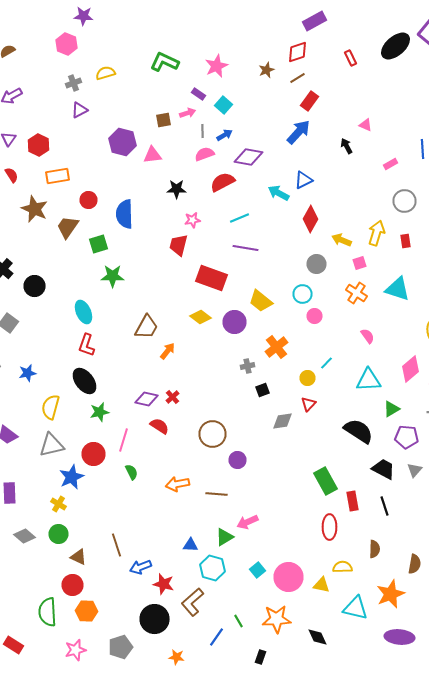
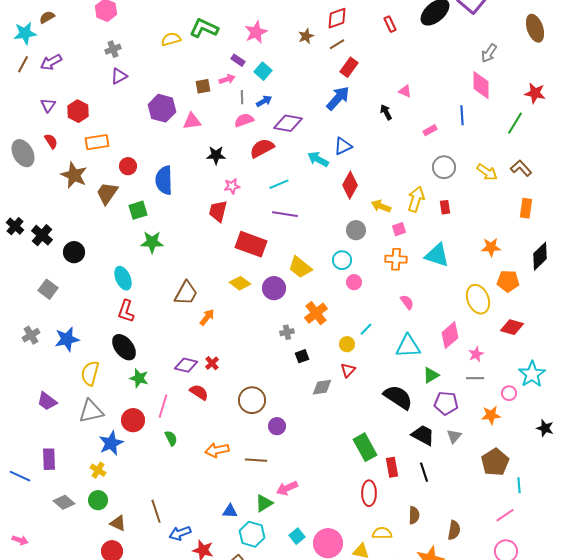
yellow semicircle: (106, 73) -> (171, 39), moved
orange cross: (356, 293) -> (396, 259), turned -30
blue star: (28, 373) -> (67, 339), size x1.4
green star: (100, 412) -> (139, 378), turned 30

